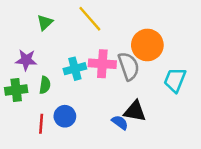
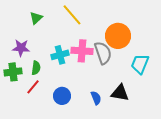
black triangle: (135, 111) -> (120, 93), moved
blue circle: (65, 116) -> (62, 96), moved
blue semicircle: (120, 122) -> (96, 98), turned 32
red line: (41, 124) -> (33, 87), moved, turned 35

